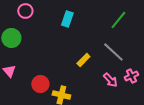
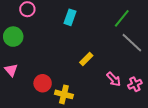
gray line: (113, 52) -> (132, 43), moved
pink cross: (131, 76) -> (135, 84), moved

